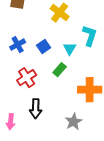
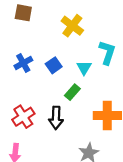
red cross: (27, 78) -> (23, 117), moved
black arrow: (36, 109) -> (56, 118), moved

